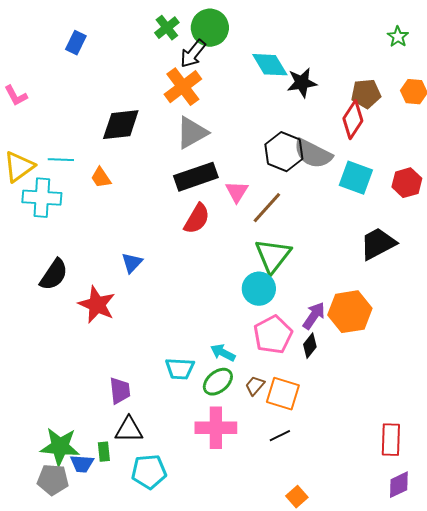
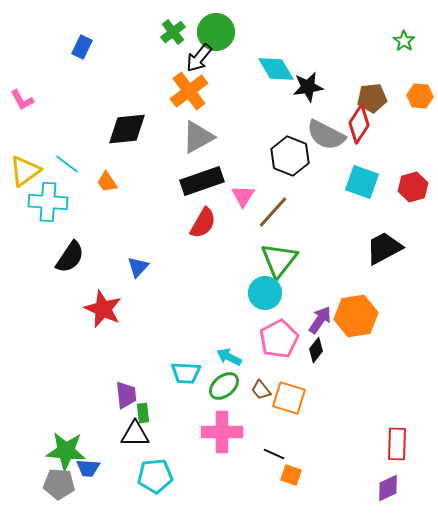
gray semicircle: (313, 154) -> (326, 135), moved
cyan line: (61, 160) -> (67, 164), turned 35
black semicircle: (54, 275) -> (70, 257), moved
brown trapezoid: (255, 386) -> (261, 390), turned -80
black line: (280, 436) -> (274, 454), moved, turned 50
green rectangle: (104, 452) -> (143, 413), moved
purple diamond: (399, 485) -> (388, 488), moved
orange square: (297, 497) -> (291, 475), moved, turned -30

